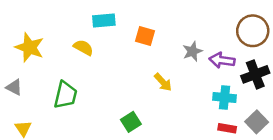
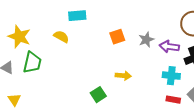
orange square: (145, 36) -> (117, 37), moved, turned -35
yellow arrow: (163, 82) -> (123, 76), moved, turned -42
green trapezoid: (65, 95) -> (32, 63), moved

